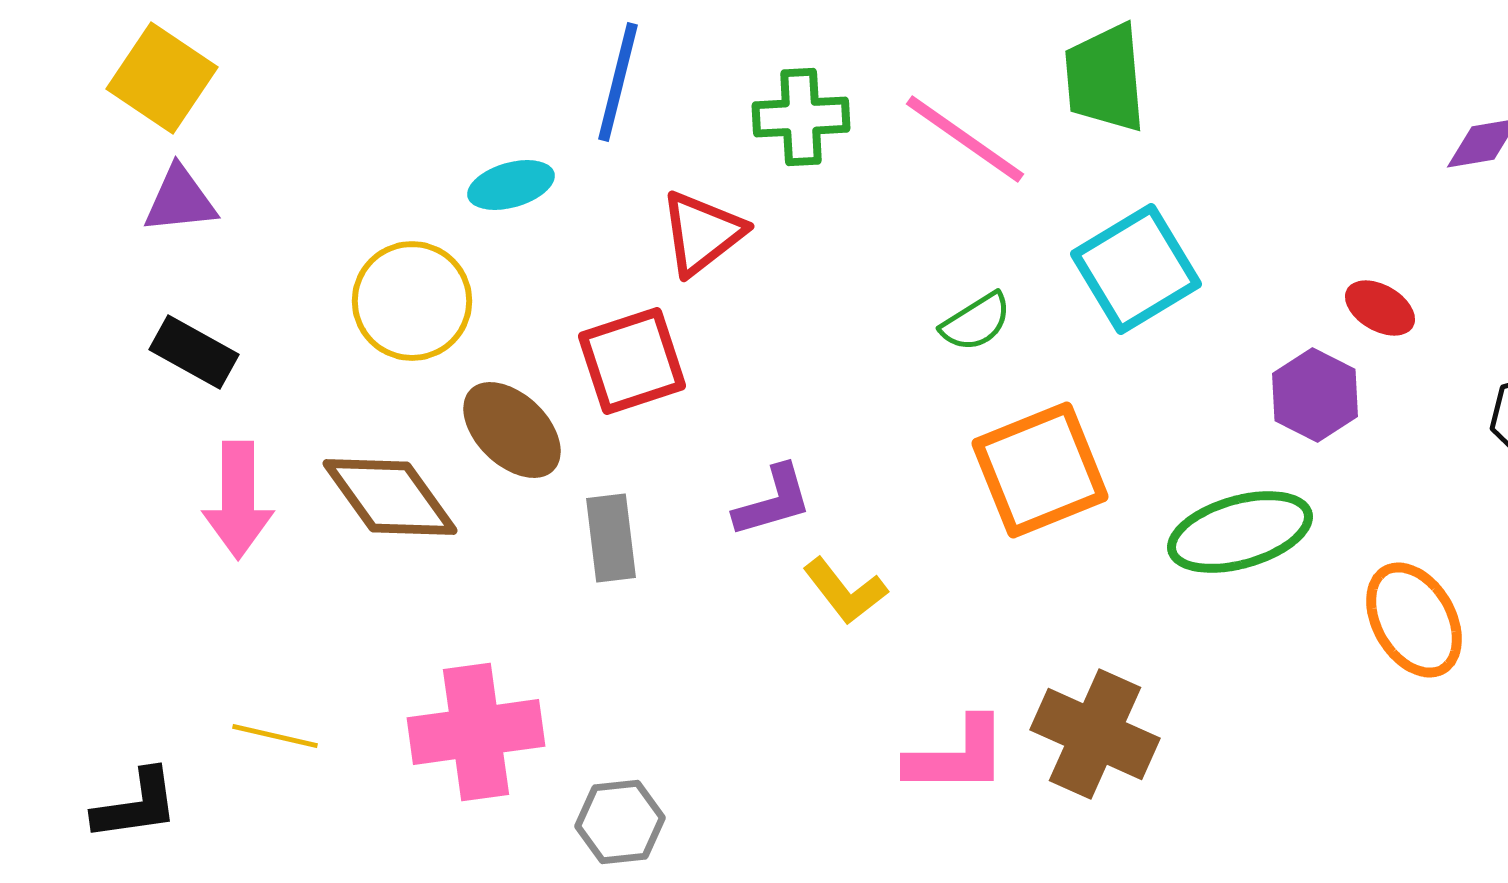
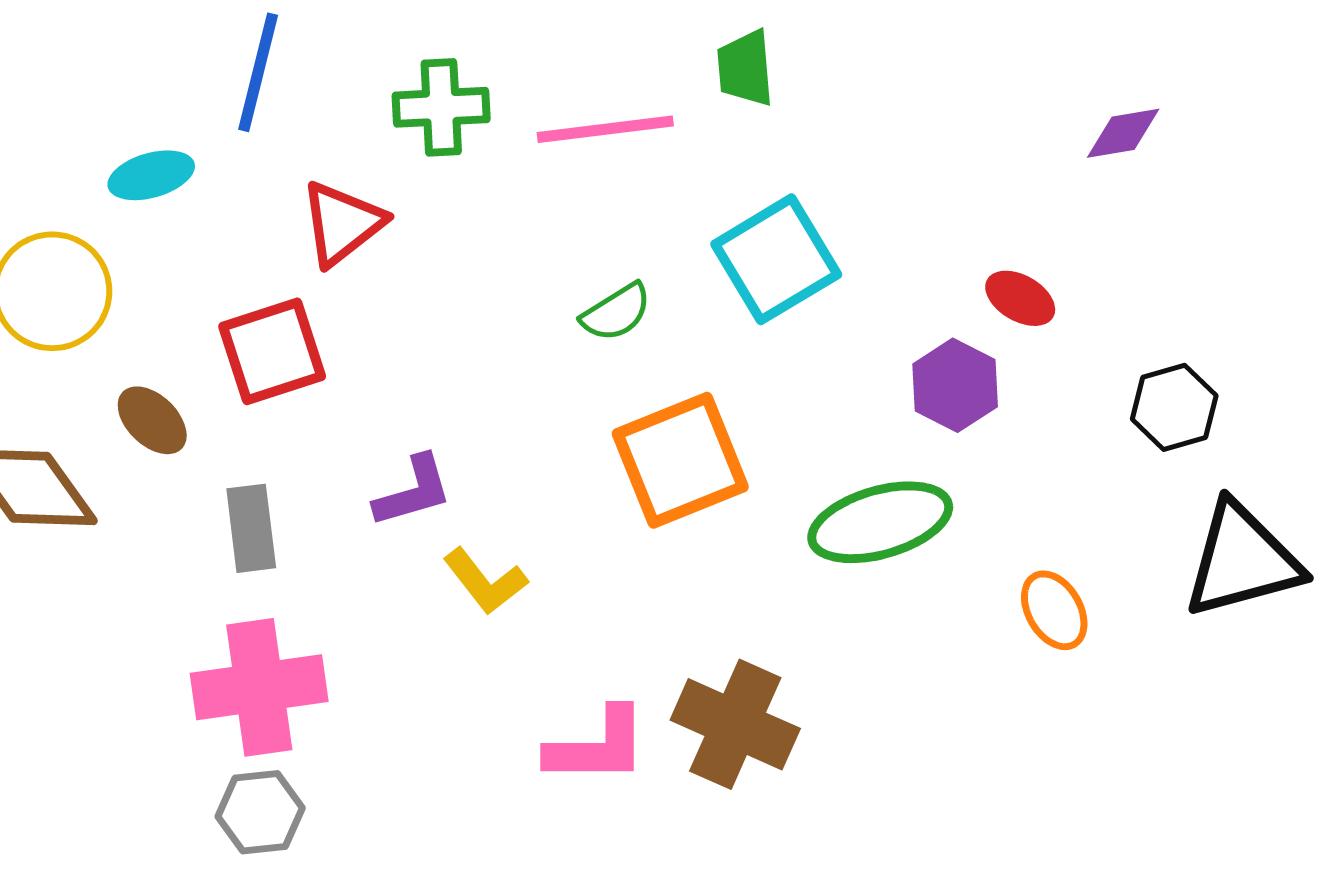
green trapezoid: (1105, 78) -> (745, 68), size x0.7
pink line: (965, 139) -> (605, 129), turned -42
brown ellipse: (512, 430) -> (152, 420), size x0.7
orange ellipse: (1414, 620) -> (1054, 610), size x0.7
pink cross: (476, 732) -> (259, 687), moved

